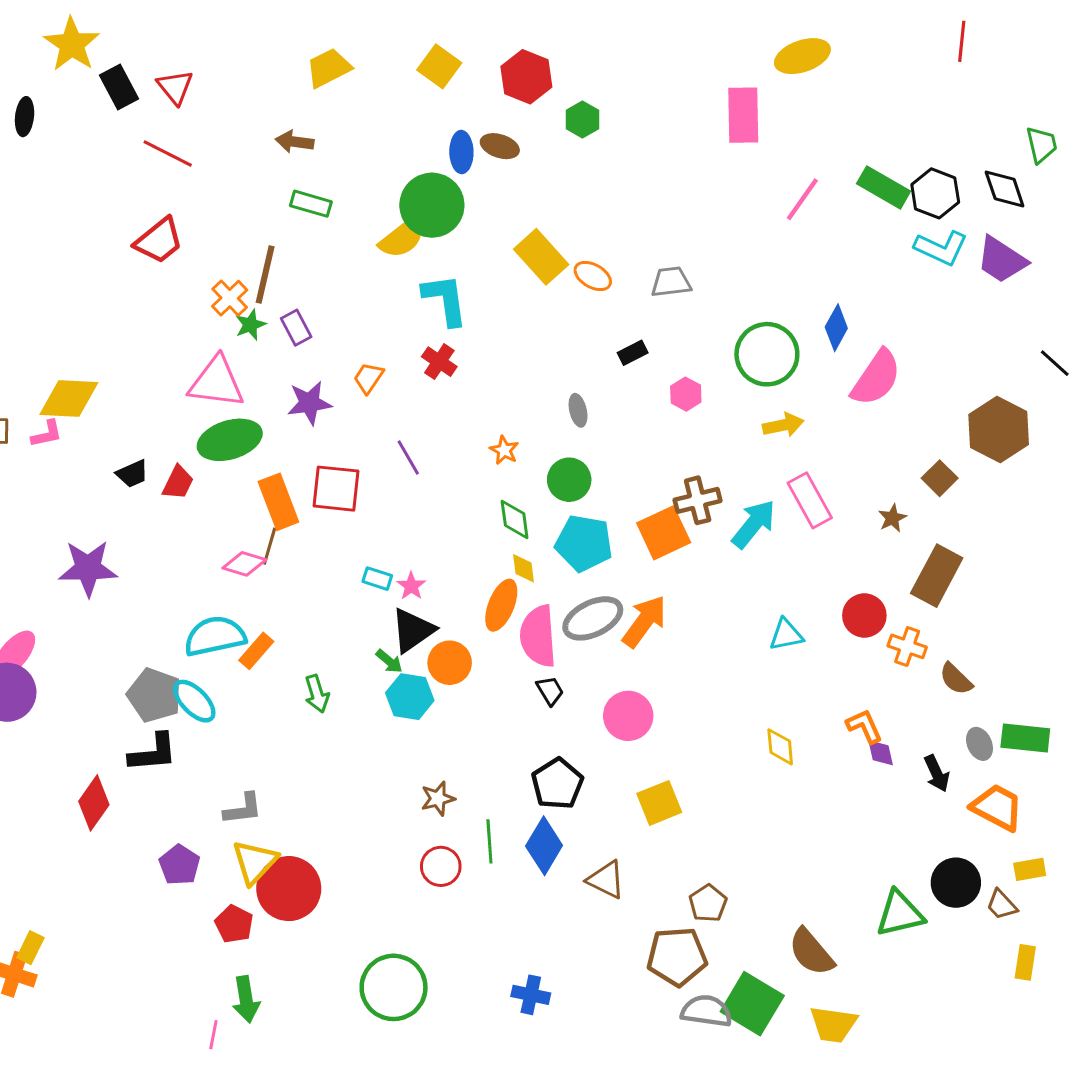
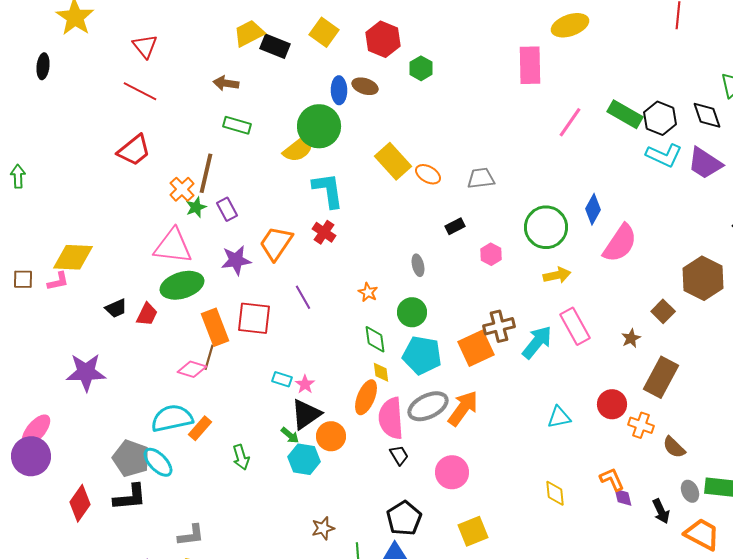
black rectangle: (119, 87) -> (275, 46), moved, turned -40
orange trapezoid: (368, 378) -> (276, 243), size x1.6
red diamond: (94, 803) -> (80, 503), moved

